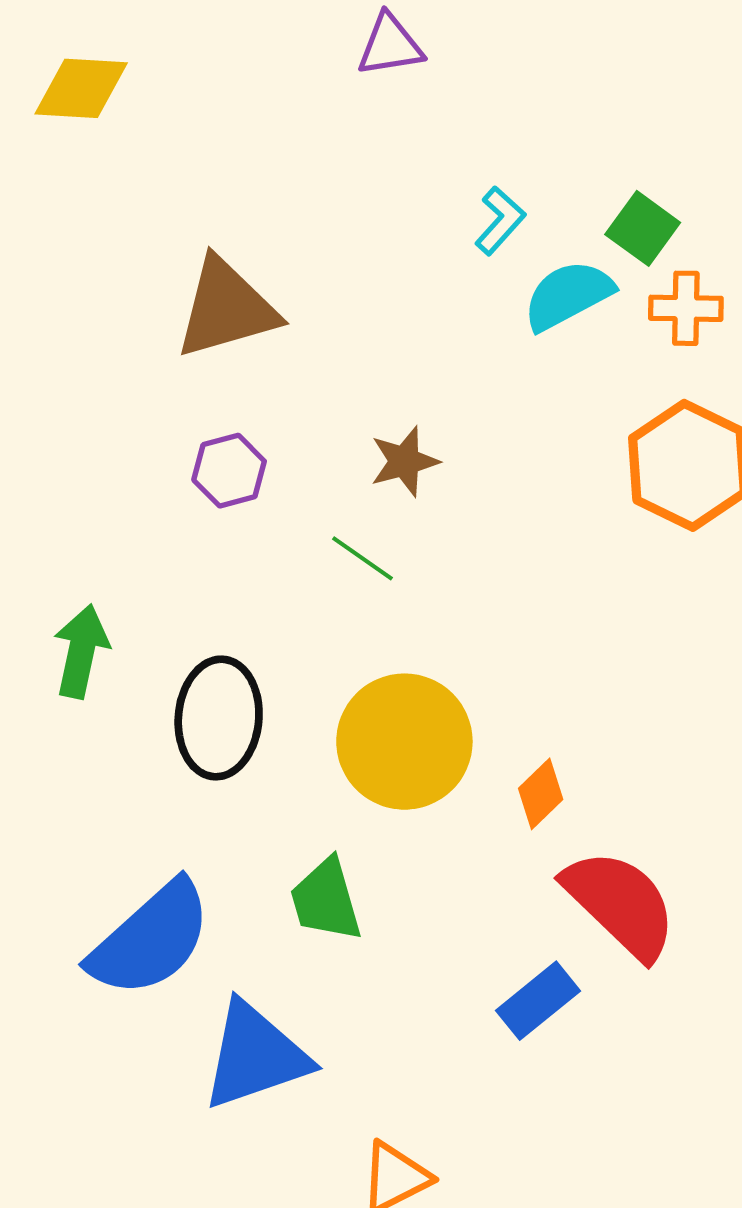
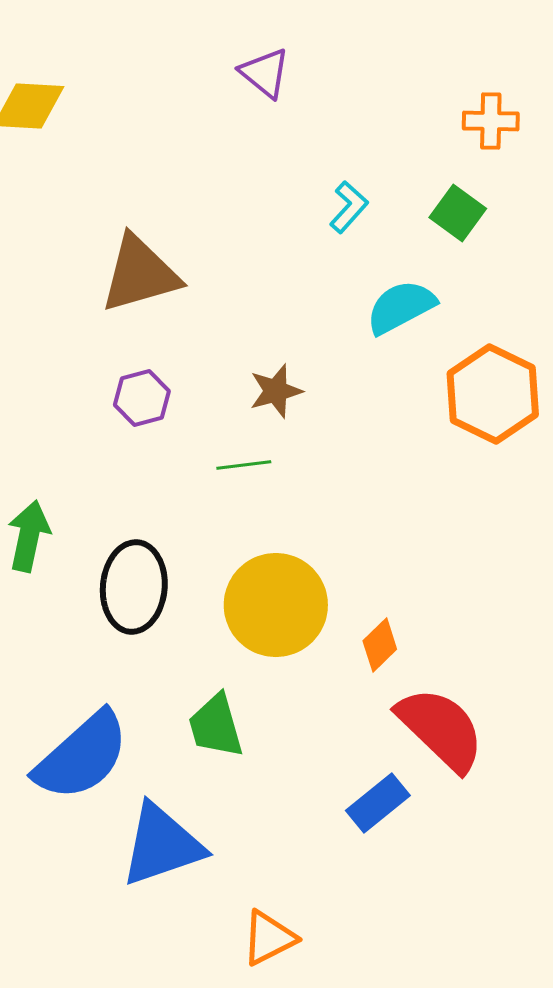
purple triangle: (390, 45) -> (265, 73), turned 48
cyan semicircle: (568, 295) -> (401, 307), moved
orange cross: (686, 308) -> (491, 121), moved
green line: (363, 558) -> (244, 465), turned -42

